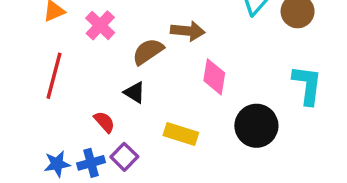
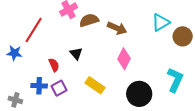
brown semicircle: (148, 51) -> (89, 20), moved
blue star: (57, 164) -> (14, 53), moved

